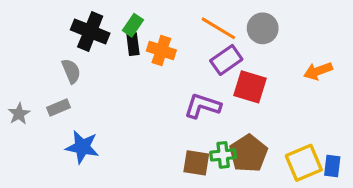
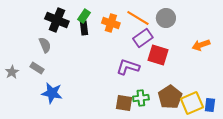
orange cross: (161, 50) -> (111, 23), moved
gray rectangle: (59, 107) -> (37, 68), turned 56
brown pentagon: (248, 153) -> (170, 97), moved

